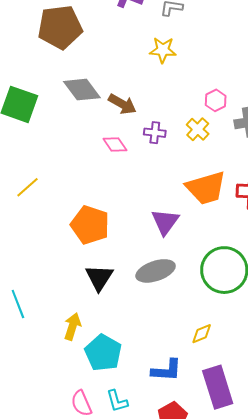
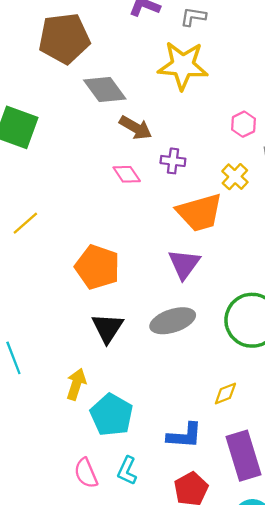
yellow star: (163, 50) -> (183, 65), size x1.6
gray diamond: (82, 90) -> (105, 90), moved
yellow cross: (198, 129) -> (235, 177), moved
orange trapezoid: (206, 188) -> (200, 213), moved
cyan L-shape: (117, 401) -> (127, 471), turned 40

